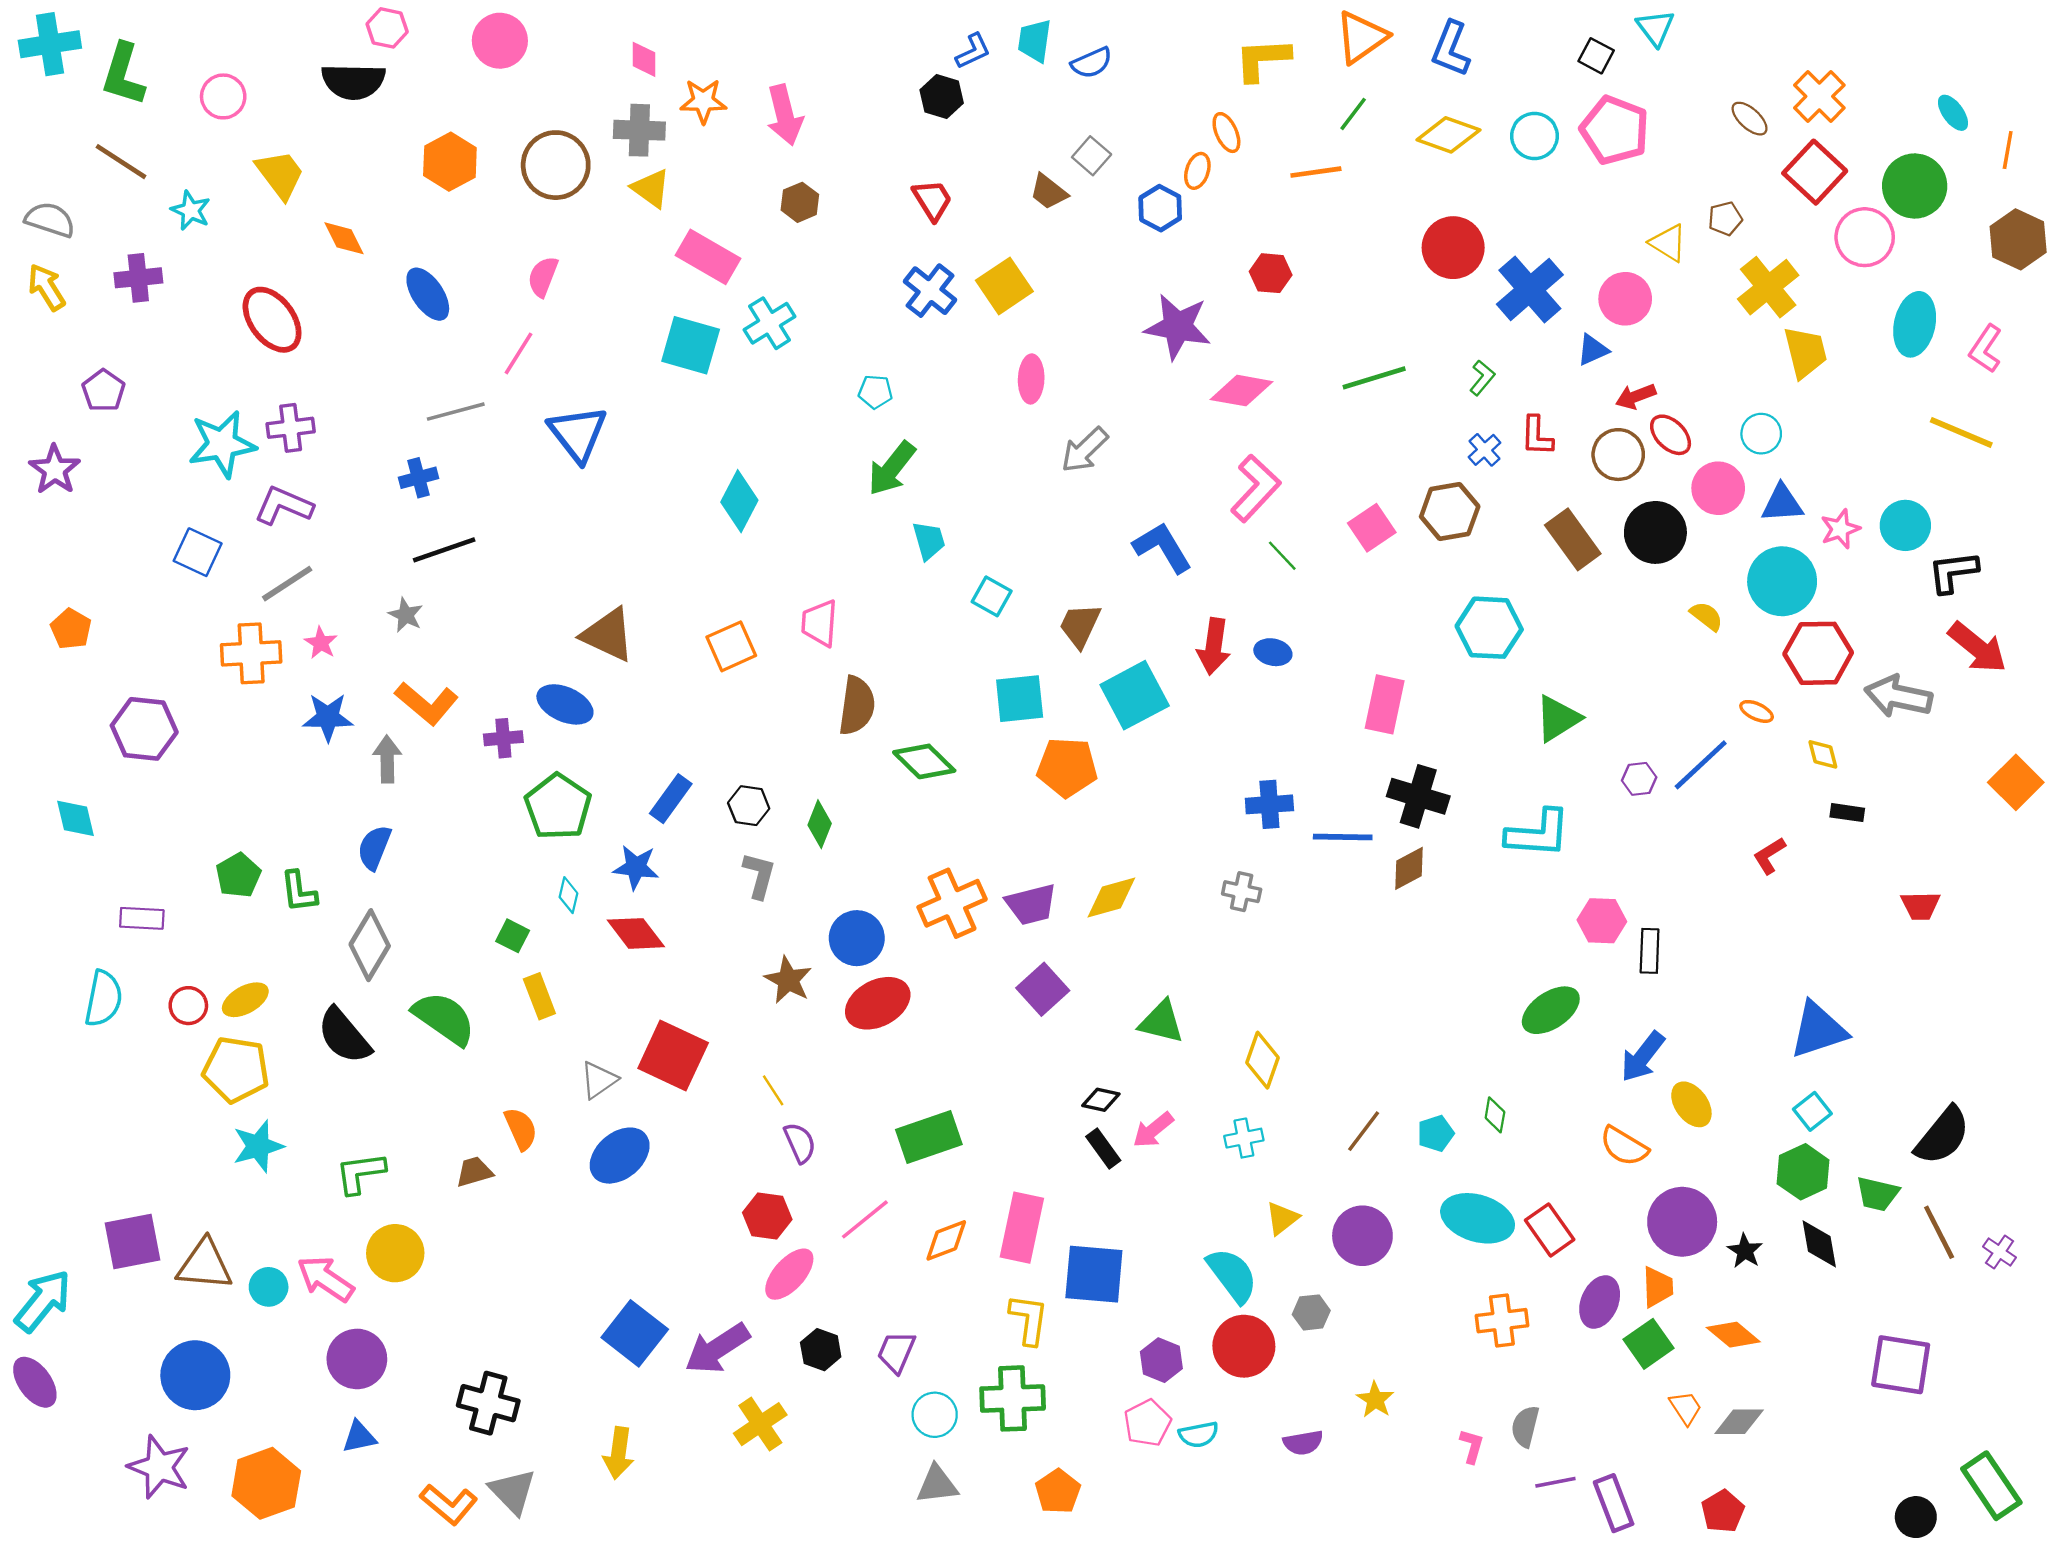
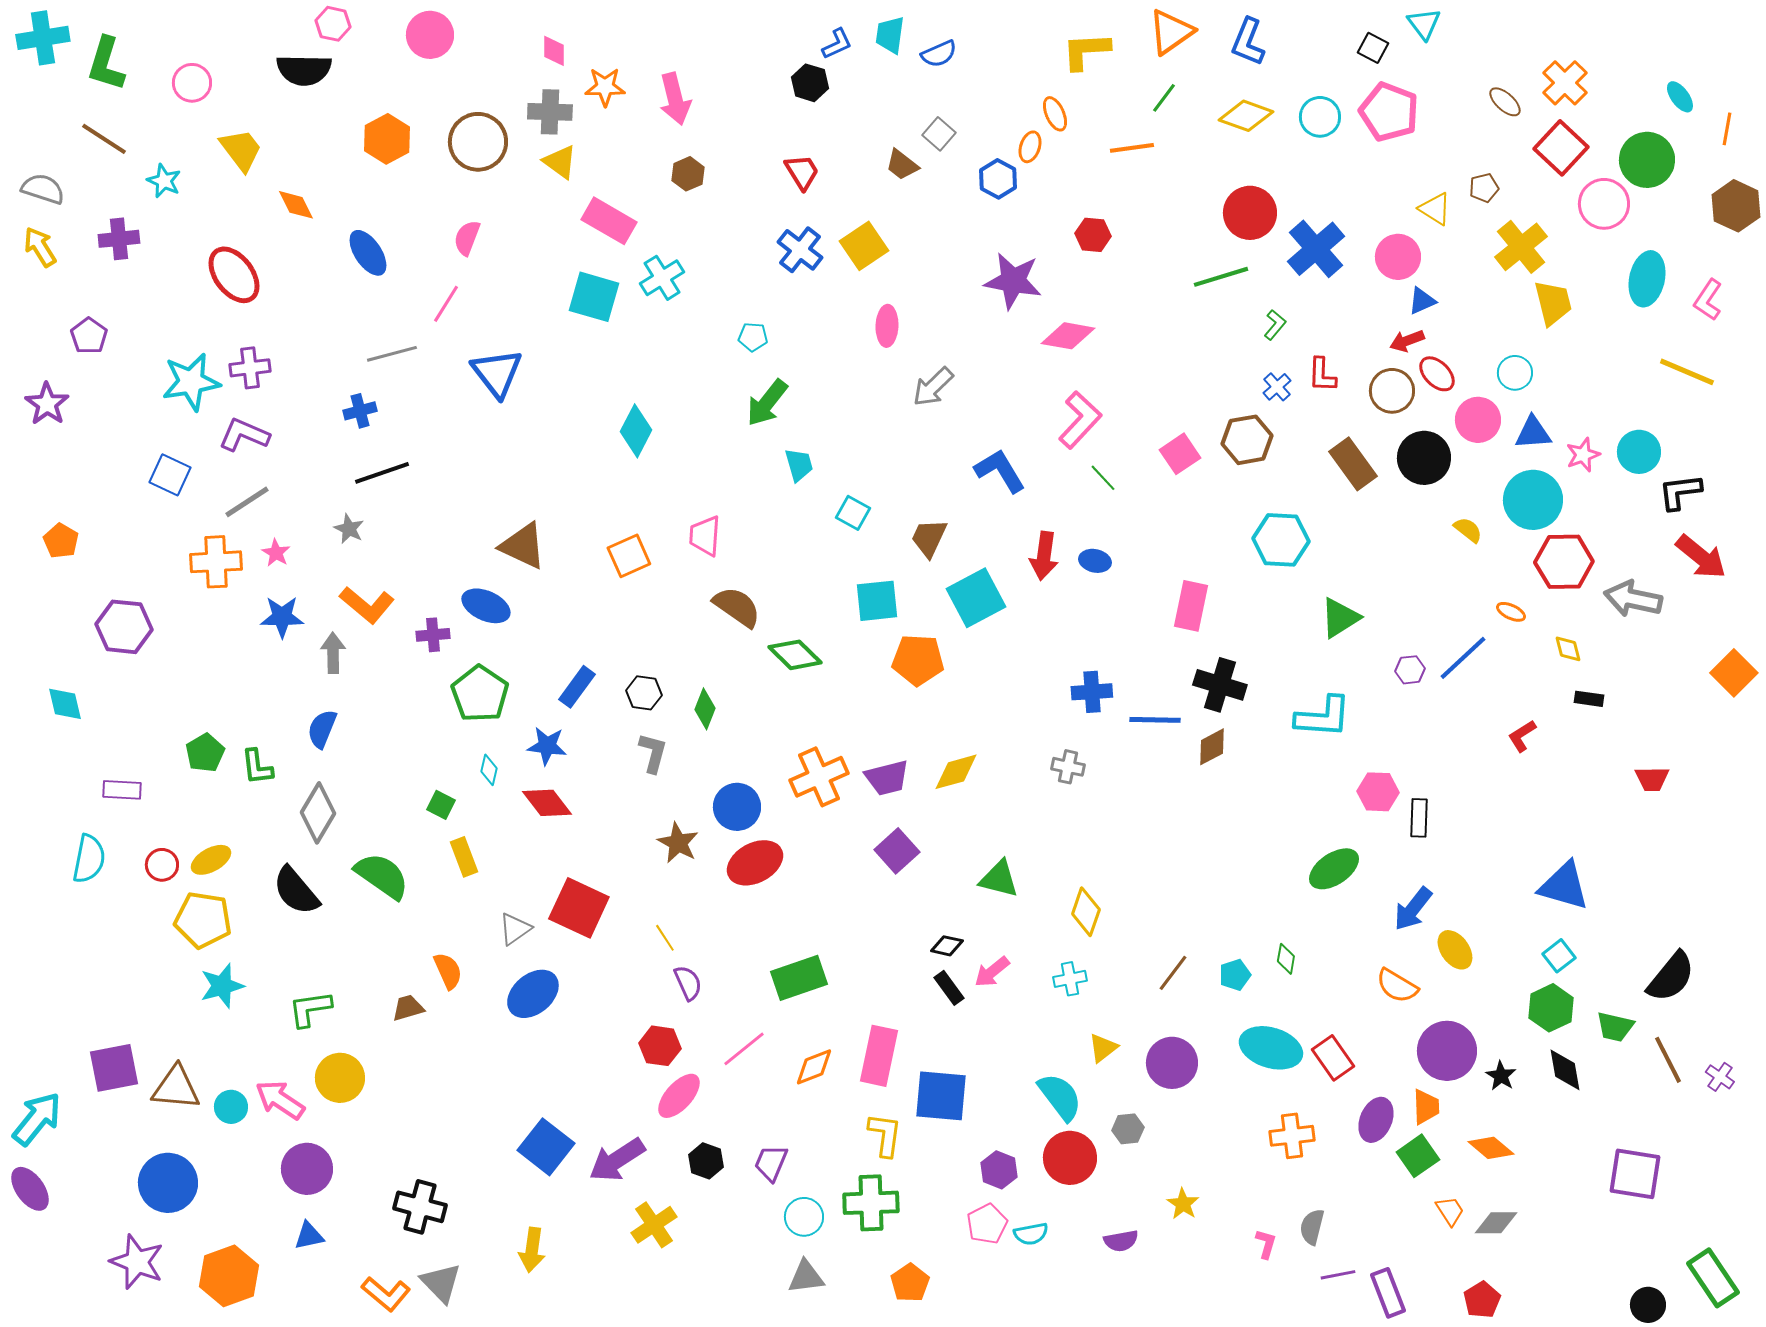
blue triangle: (1593, 350) -> (1422, 301), moved
green line: (1374, 378) -> (1221, 277), moved
brown semicircle: (857, 706) -> (737, 607), turned -63
blue triangle: (1818, 1030) -> (1564, 886), turned 34

